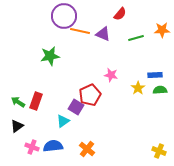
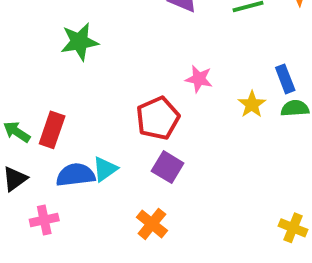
blue rectangle: (155, 75) -> (285, 79), turned 72
purple square: (76, 107) -> (168, 167), moved
blue semicircle: (53, 146) -> (76, 175), moved
pink cross: (32, 147) -> (44, 220), turned -32

